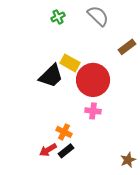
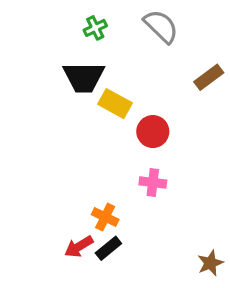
black trapezoid: (51, 76) -> (84, 77), moved, turned 44
red circle: (93, 80) -> (153, 132), size x0.6

